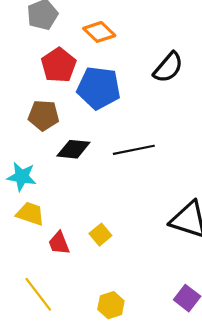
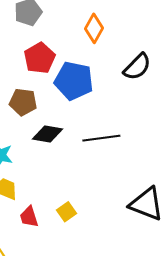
orange diamond: (99, 32) -> (94, 28), moved, turned 72

